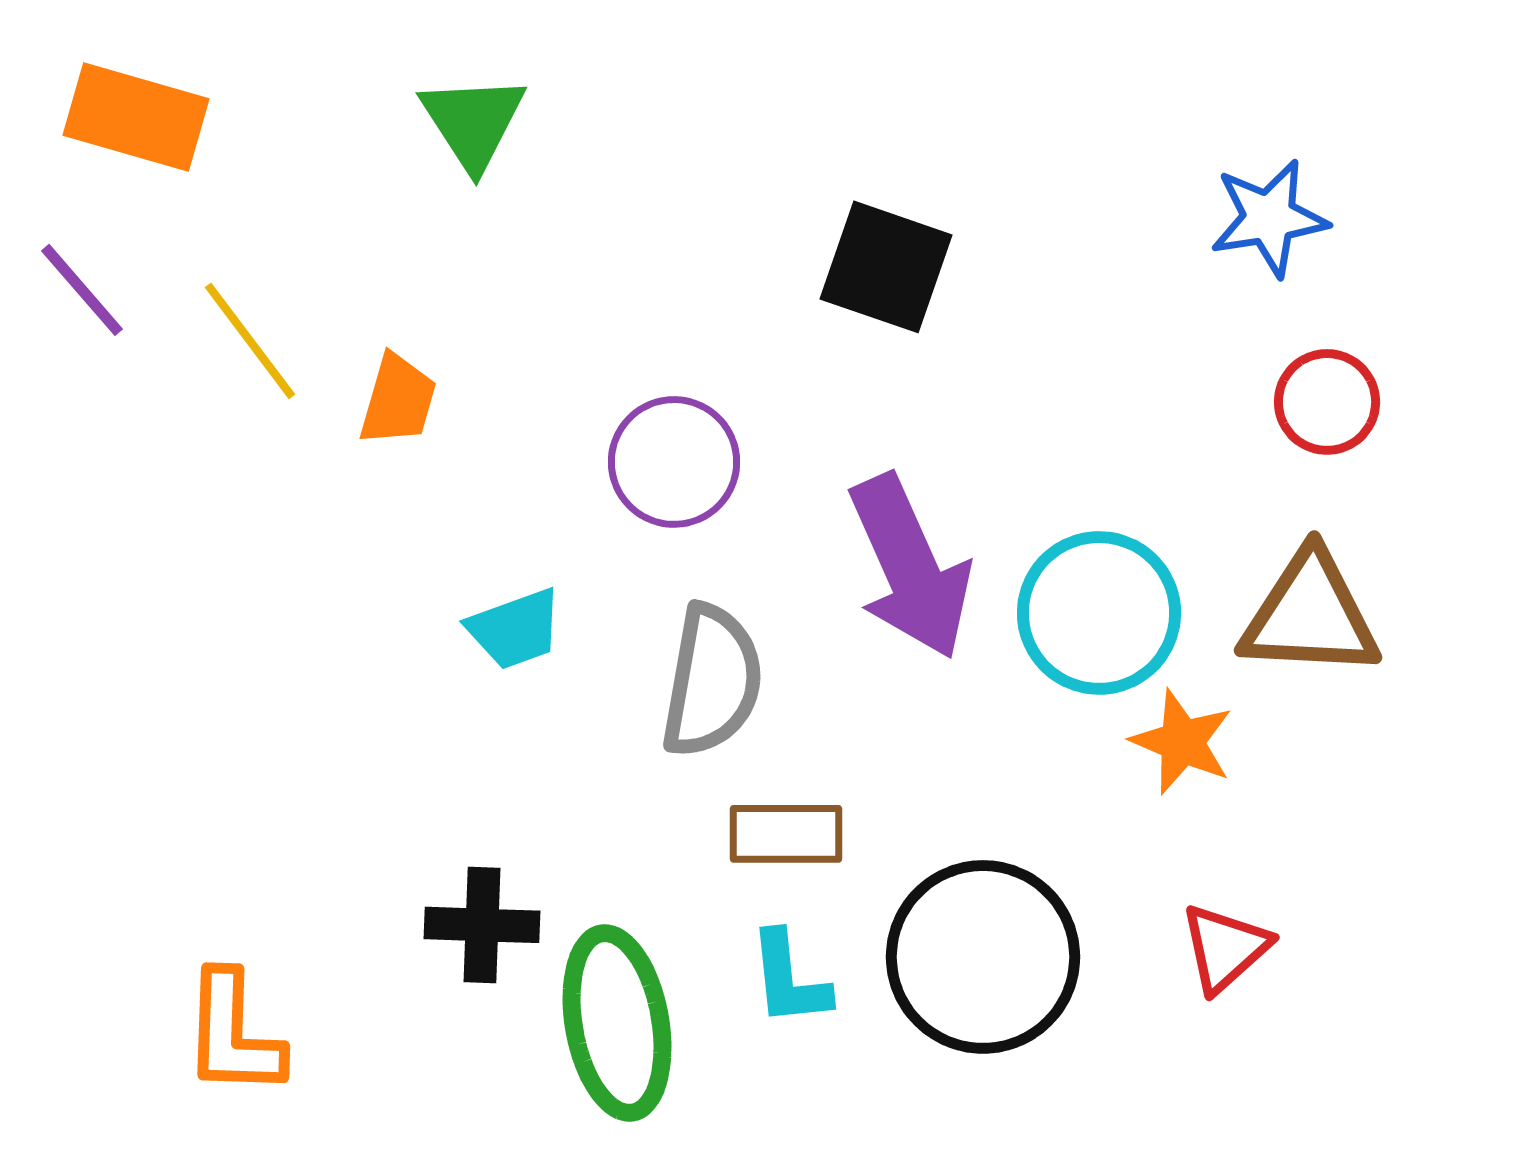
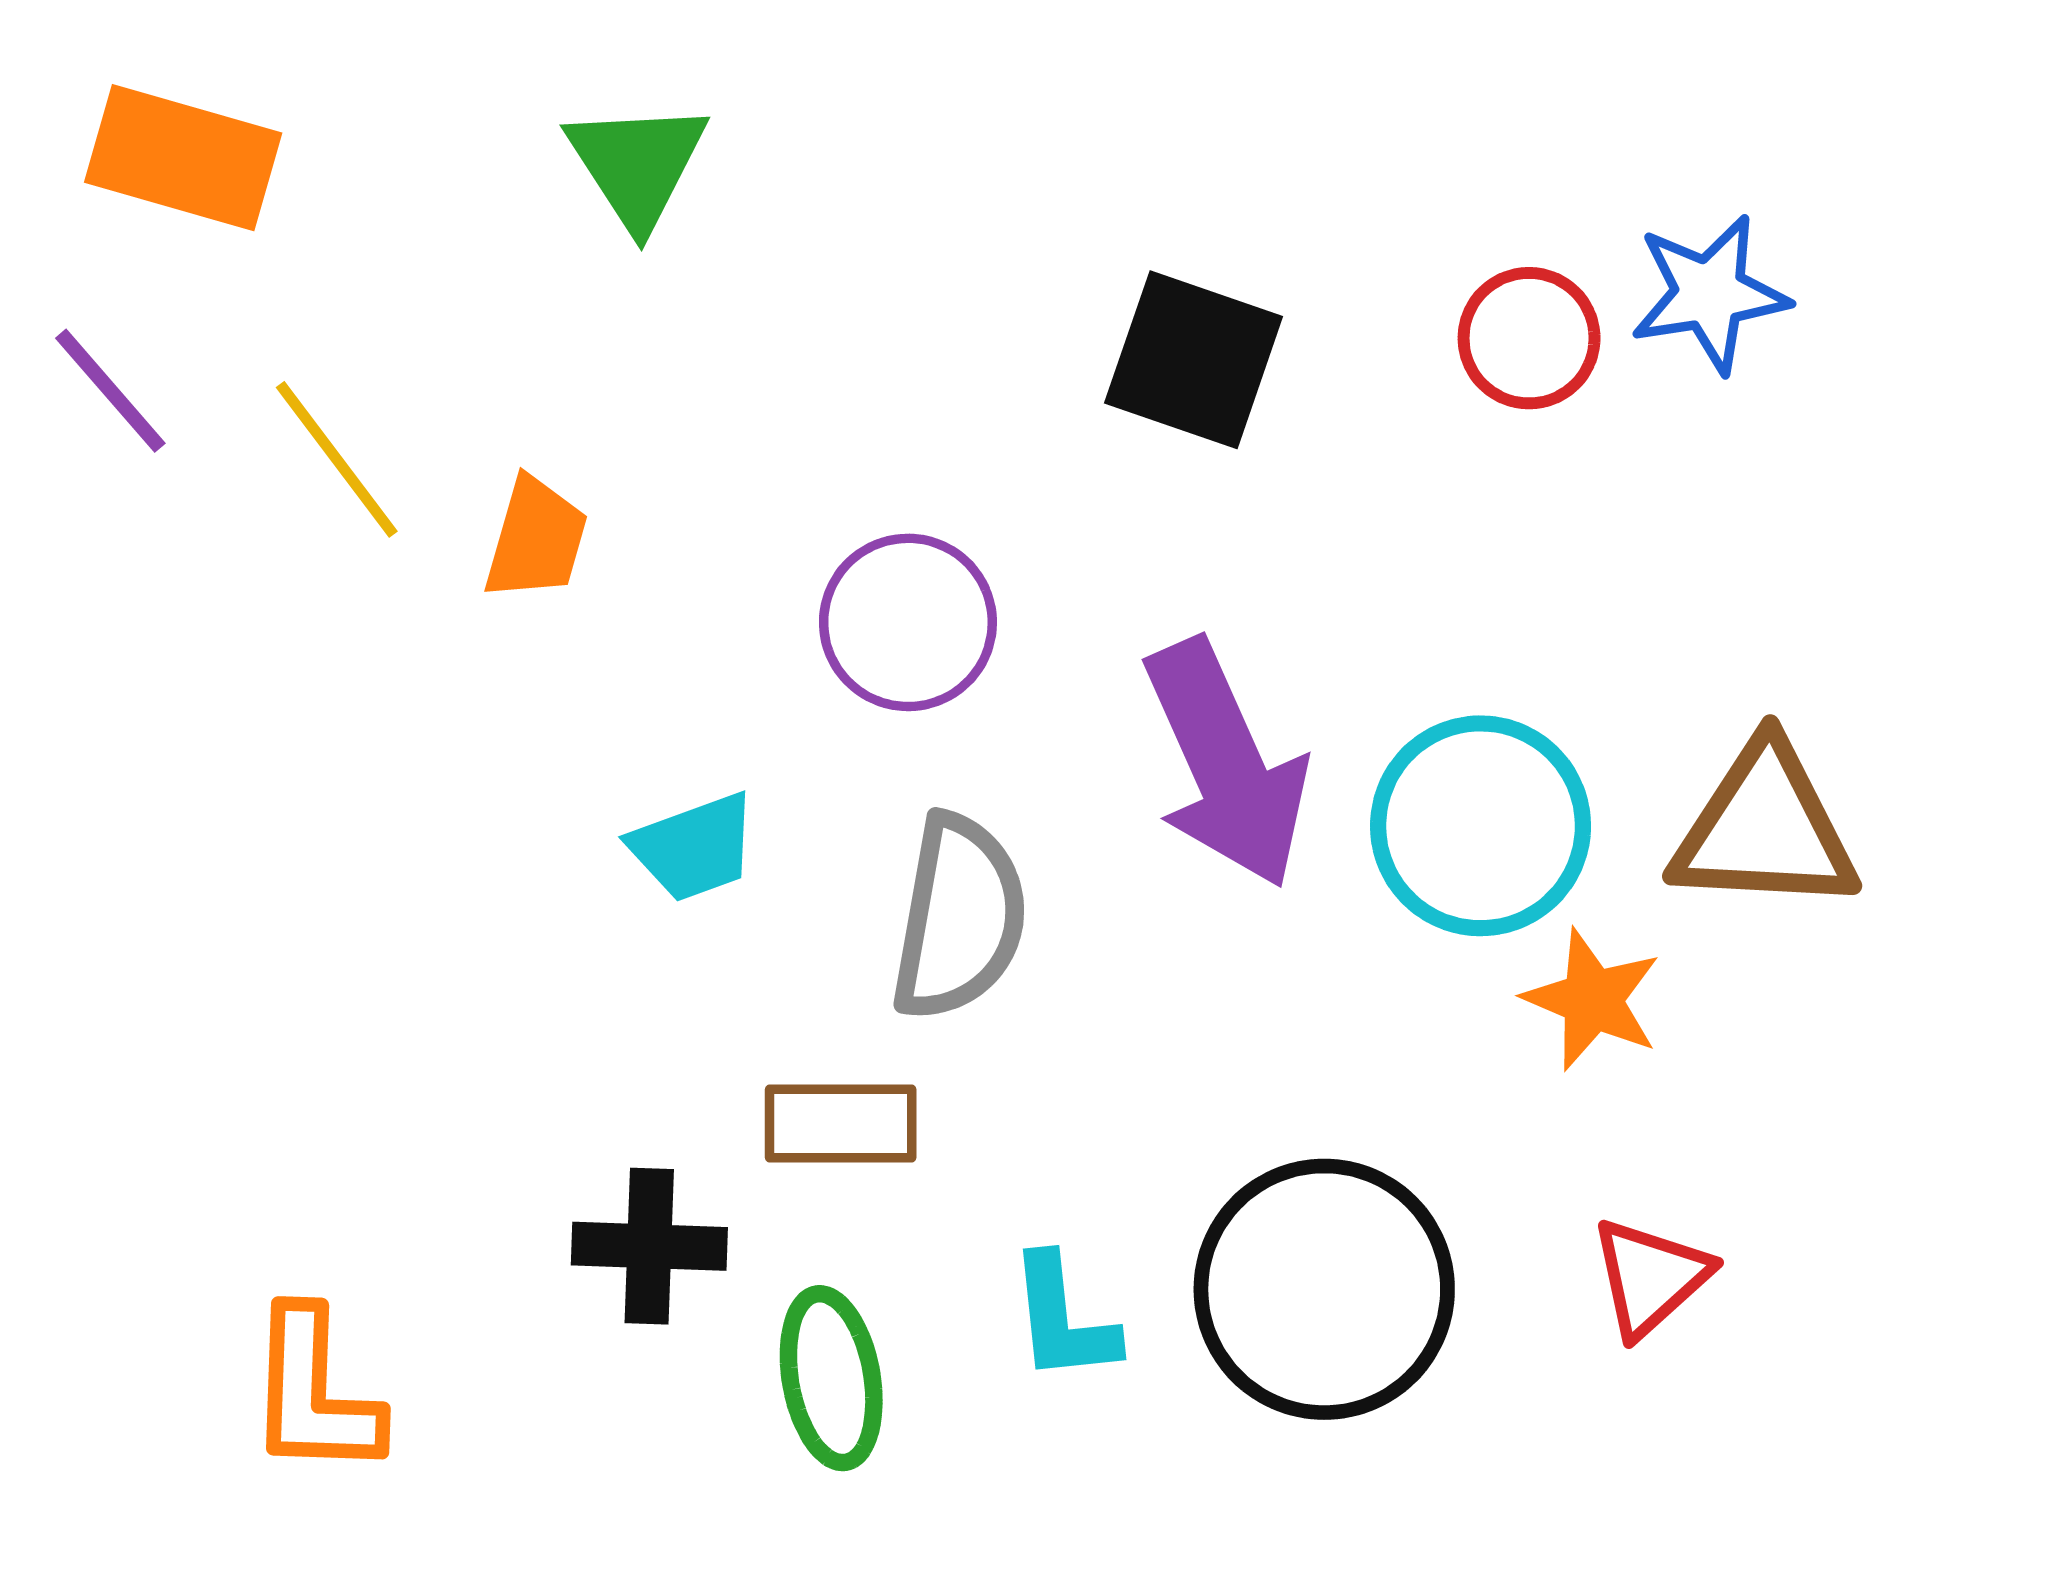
red circle: (1327, 402) -> (1529, 338), moved
brown rectangle: (786, 834) -> (841, 1124), moved
green ellipse: (617, 1023) -> (831, 1378), size x0.7

